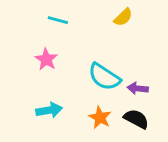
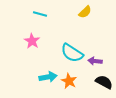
cyan arrow: (49, 110) -> (48, 77), moved
black semicircle: (136, 119) -> (104, 82), moved

